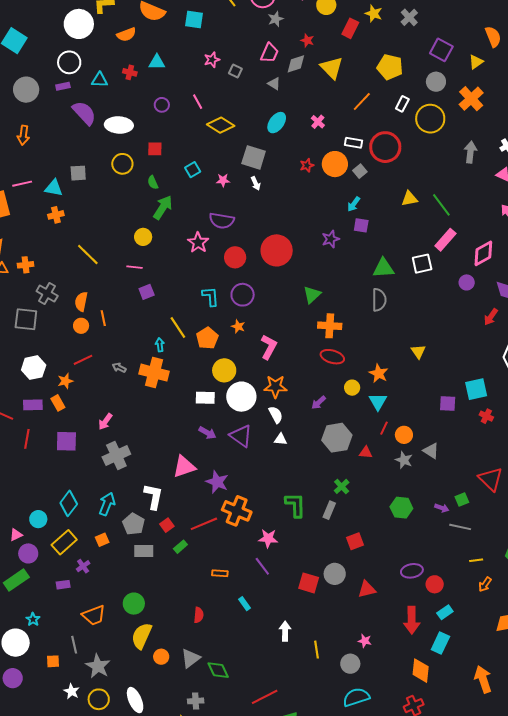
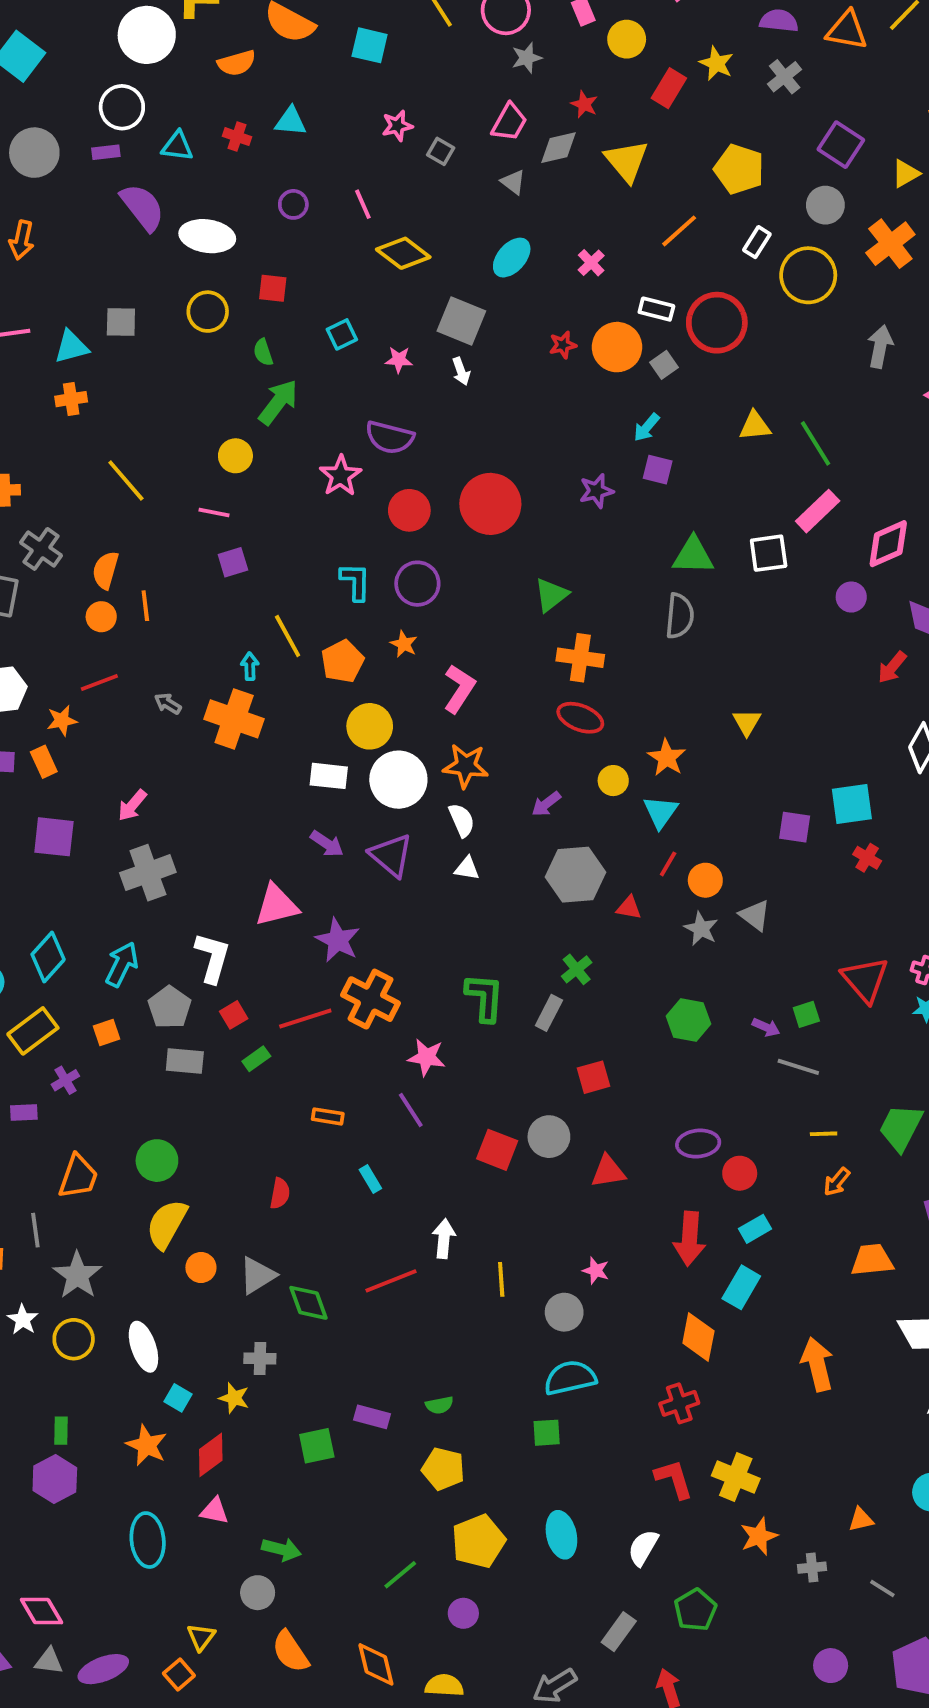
cyan triangle: (54, 188) -> (71, 347), turned -30
orange trapezoid: (94, 615) -> (78, 1177), turned -55
red line: (265, 697) -> (391, 1281), moved

